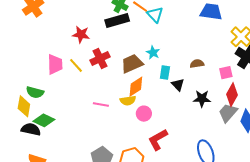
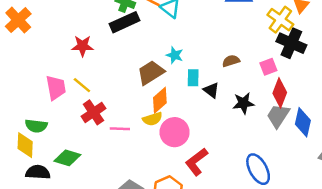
red cross: (100, 58) -> (93, 112), moved
pink circle: (144, 114) -> (175, 132), size x1.5
green diamond: (44, 120) -> (67, 158), moved

